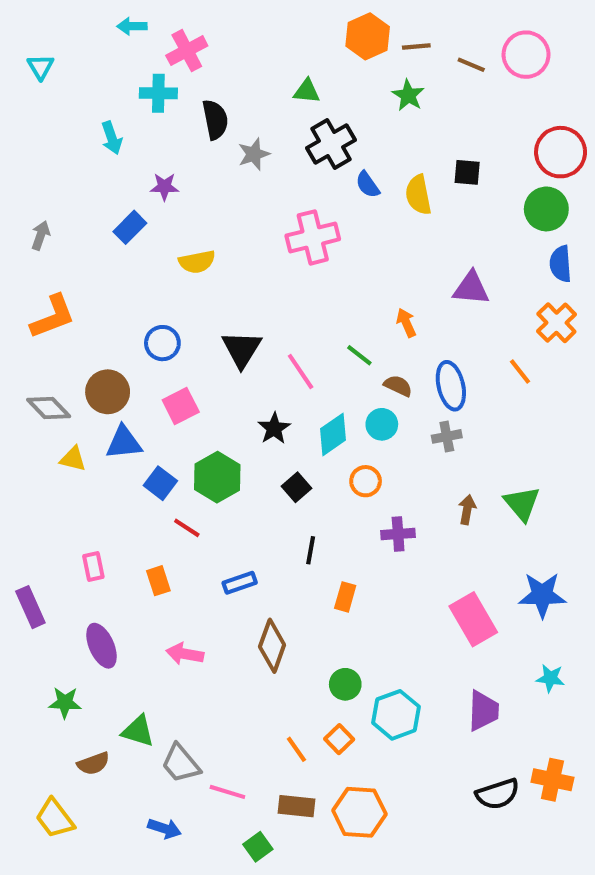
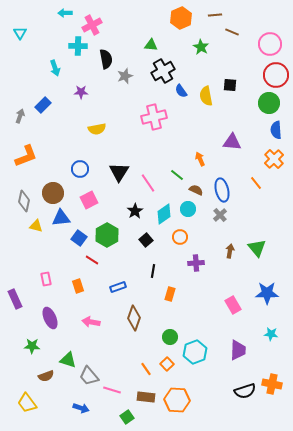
brown line: (416, 46) -> (215, 15), moved
pink circle: (526, 55) -> (270, 44), moved
blue rectangle: (130, 227) -> (43, 105), moved
gray diamond: (49, 408) -> (24, 201), turned 55
gray cross: (447, 436) -> (220, 215), turned -32
pink rectangle: (473, 619) -> (233, 305), size x0.7

